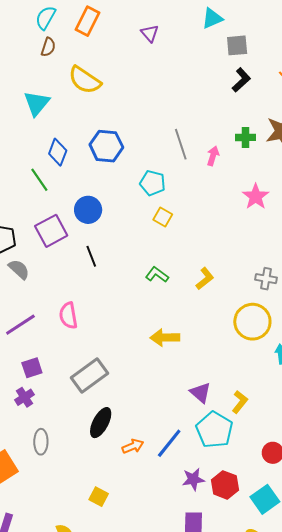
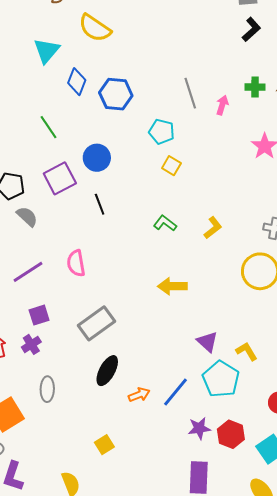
blue diamond: (58, 152) -> (77, 82), moved
yellow L-shape: (240, 402) -> (247, 351), turned -70
yellow square: (99, 497) -> (104, 445), turned 30

